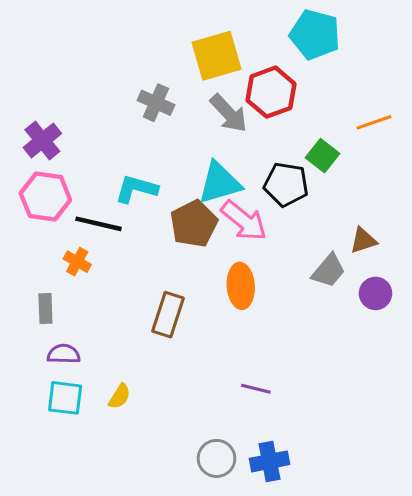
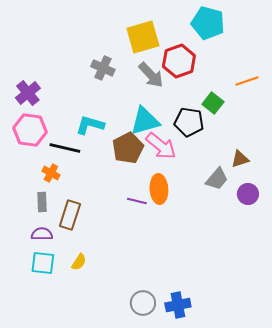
gray rectangle: (45, 309) -> (42, 202), moved
brown rectangle: (168, 315) -> (70, 215), moved
purple line: (256, 389) -> (137, 201), moved

